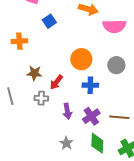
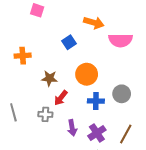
blue square: (49, 21) -> (69, 42), moved
gray circle: (116, 65) -> (122, 94), moved
brown star: (34, 73) -> (49, 78), moved
brown line: (119, 117) -> (126, 134), turned -66

